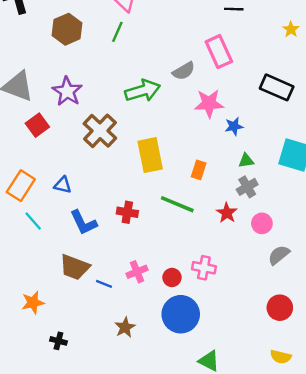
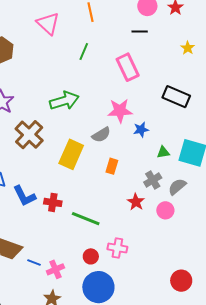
green line: (117, 32) -> (84, 52), moved
gray semicircle: (184, 71) -> (101, 135), moved
yellow rectangle: (150, 155) -> (71, 154), turned 36
green triangle: (246, 161) -> (163, 152), moved
green line: (177, 204) -> (86, 219), moved
blue L-shape: (83, 222) -> (24, 196), moved
gray semicircle: (279, 255) -> (177, 187), moved
pink cross: (137, 272) -> (55, 269), moved

